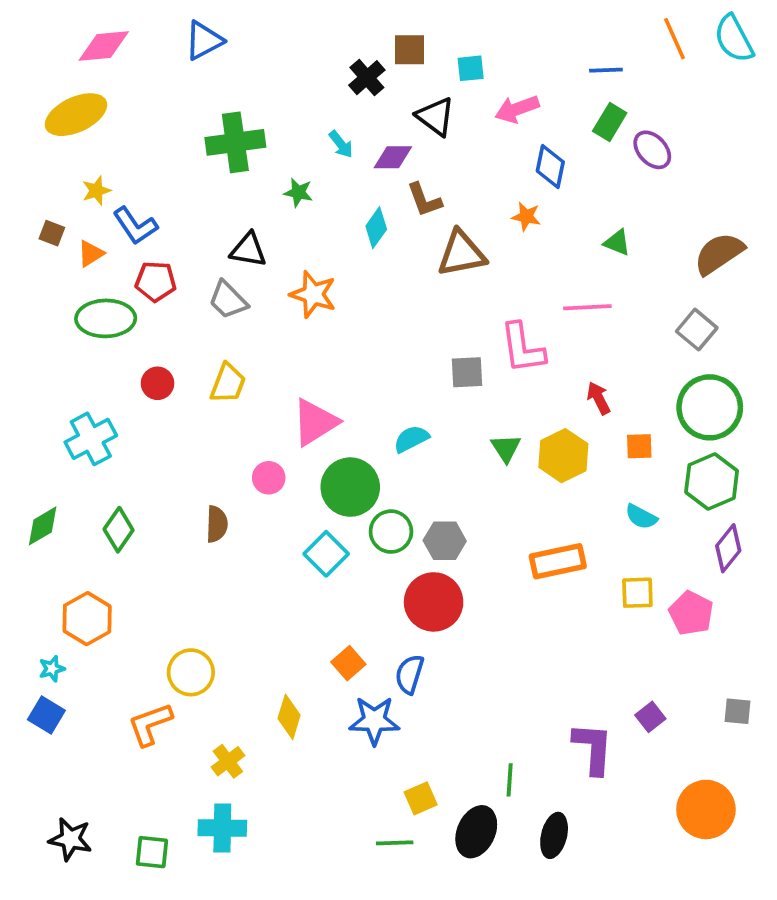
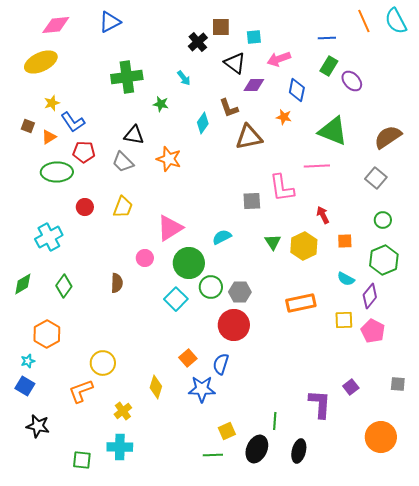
purple diamond: (393, 157) -> (254, 85), moved
green triangle: (617, 242) -> (333, 131), size x2.0
green circle: (710, 407) -> (383, 220), size x0.5
purple diamond: (728, 548) -> (370, 296), moved
black star: (70, 839) -> (38, 426), moved

